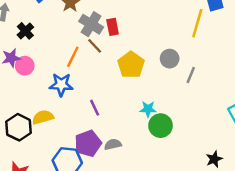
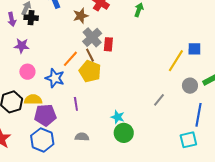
black cross: (25, 31) -> (31, 18), moved, turned 32
gray circle: (170, 59) -> (190, 86), moved
yellow pentagon: (131, 65) -> (90, 71), moved, turned -30
pink circle: (25, 66) -> (27, 72), moved
purple pentagon: (88, 143) -> (45, 115), moved

